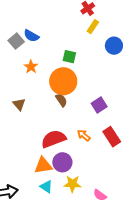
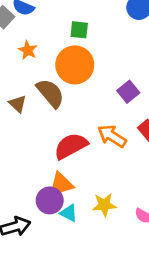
brown semicircle: (61, 100) -> (50, 93), moved, size x1.6
orange arrow: (84, 135) -> (112, 136), size x1.5
purple circle: (62, 162) -> (50, 200), moved

